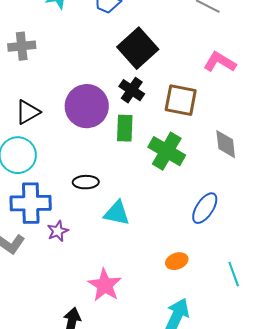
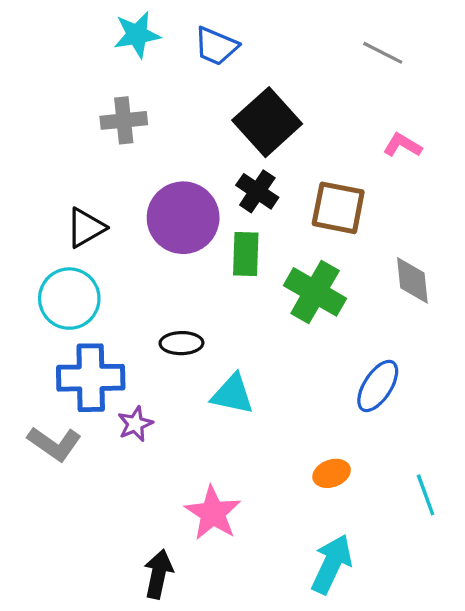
gray cross: (22, 46) -> (124, 120), moved
pink L-shape: (220, 62) -> (402, 145), size x0.7

